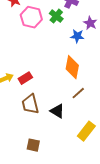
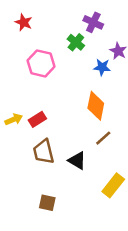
pink hexagon: (31, 17) -> (41, 63), moved

